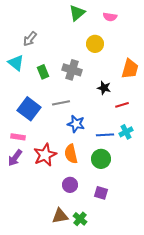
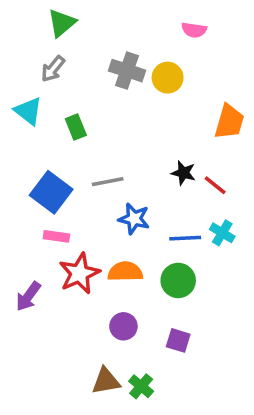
green triangle: (77, 13) -> (62, 23), moved
gray cross: (72, 70) -> (127, 71), moved
black star: (104, 88) -> (183, 173), moved
red line: (122, 105) -> (215, 185), turned 56
cyan cross: (126, 132) -> (222, 233), turned -32
pink rectangle: (18, 137) -> (56, 236), moved
orange semicircle: (71, 154) -> (125, 272), turned 102
purple arrow: (15, 158) -> (28, 296), moved

